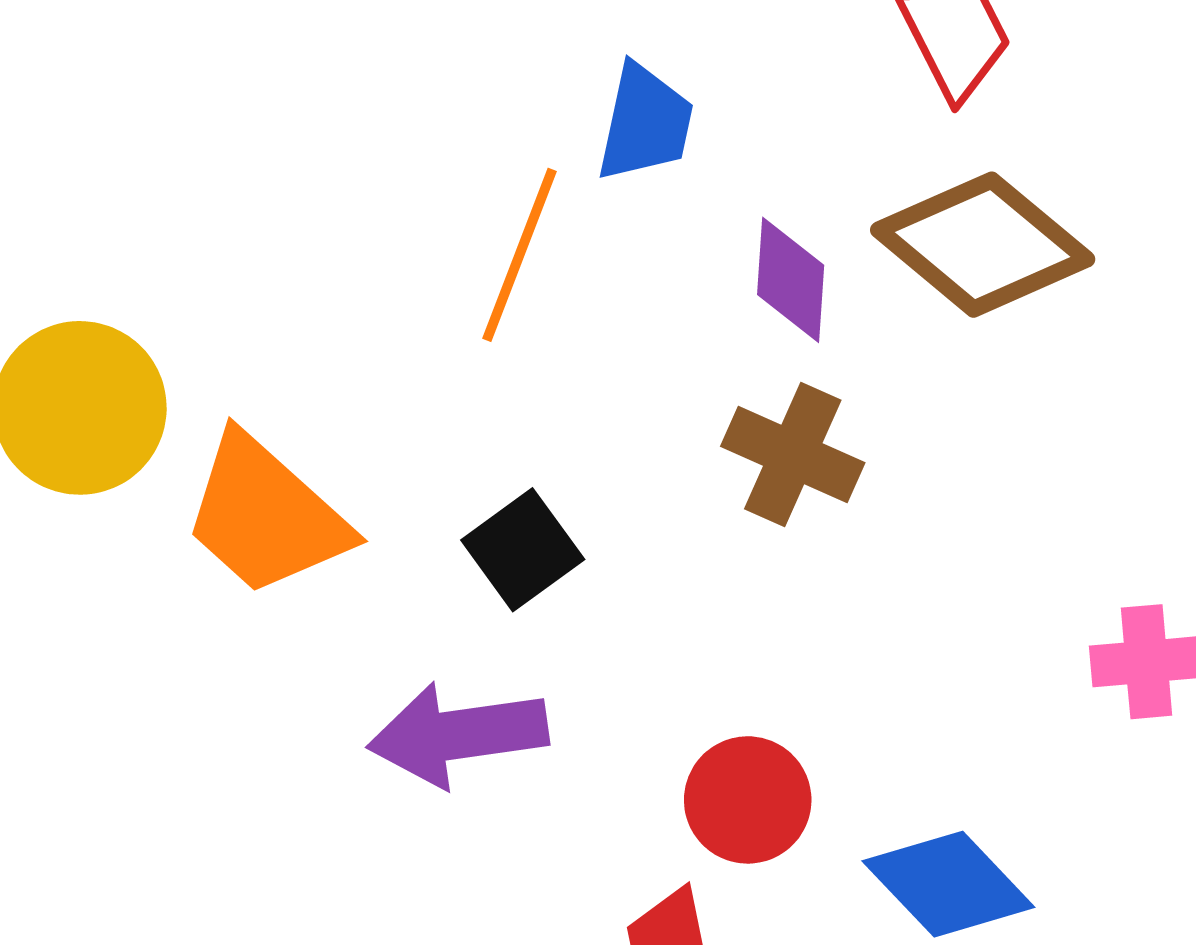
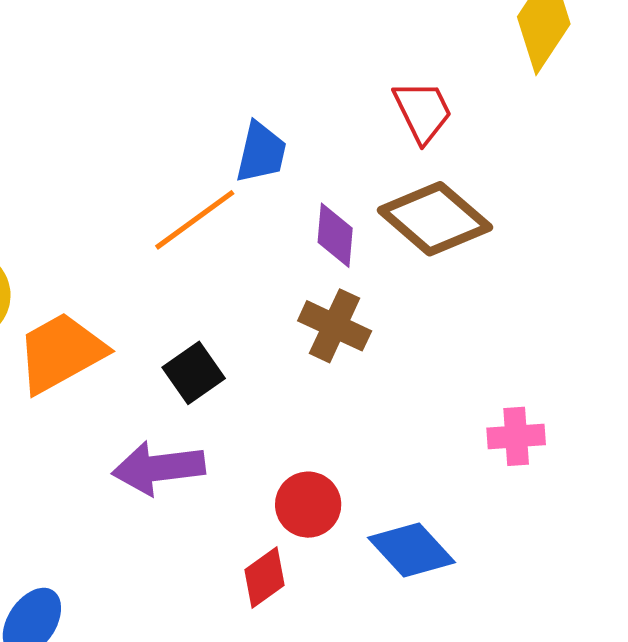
orange line: (519, 255) -> (195, 220), turned 32
orange trapezoid: (266, 515) -> (61, 353), turned 108

